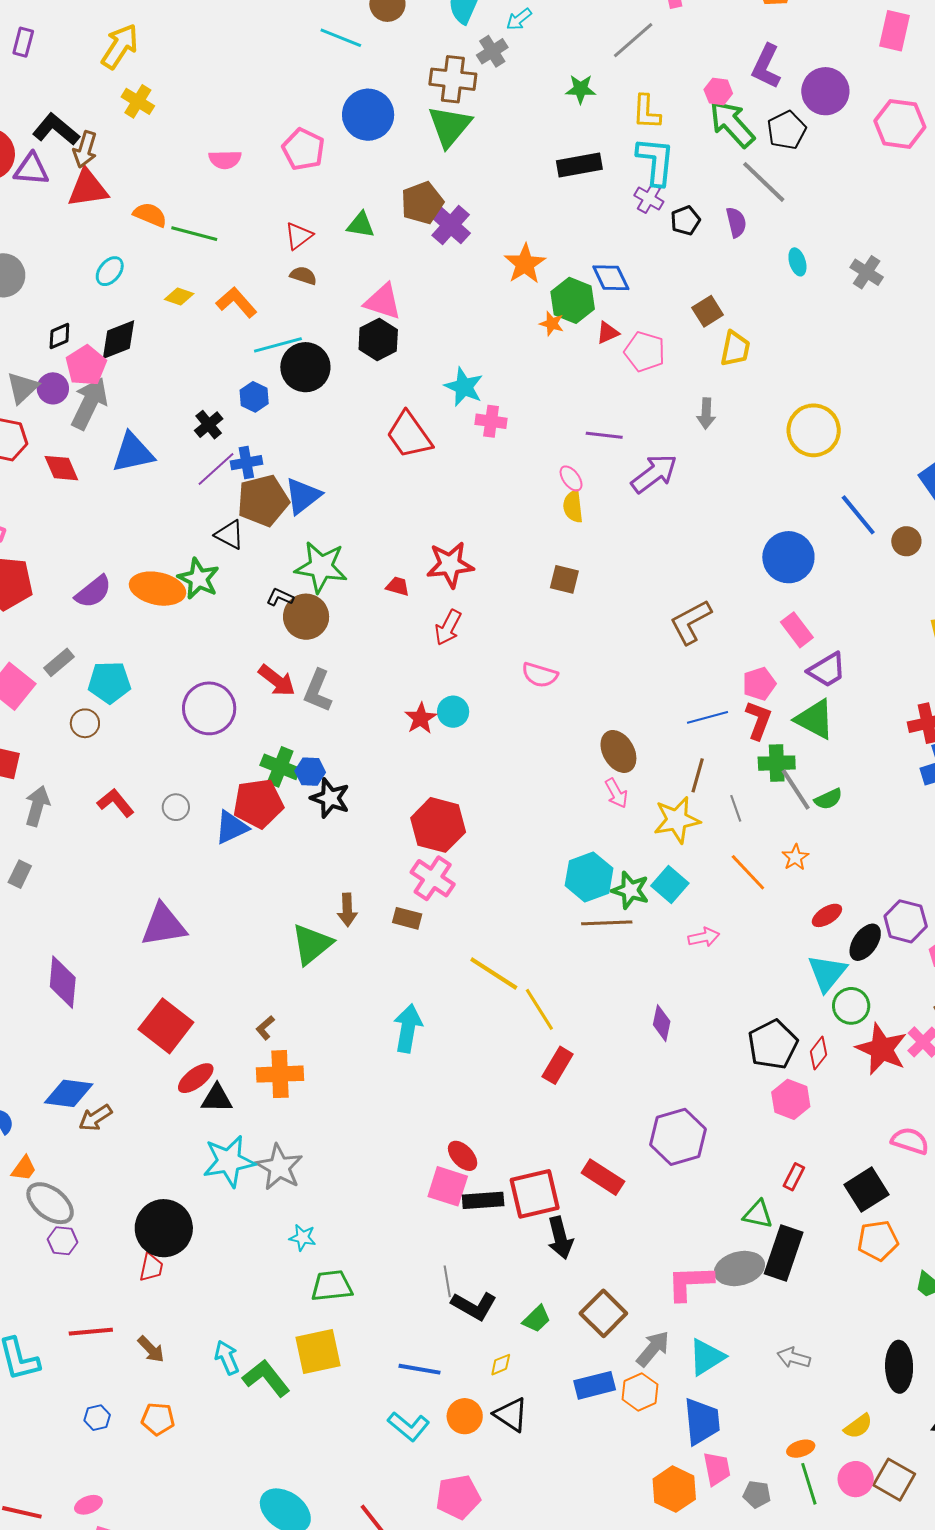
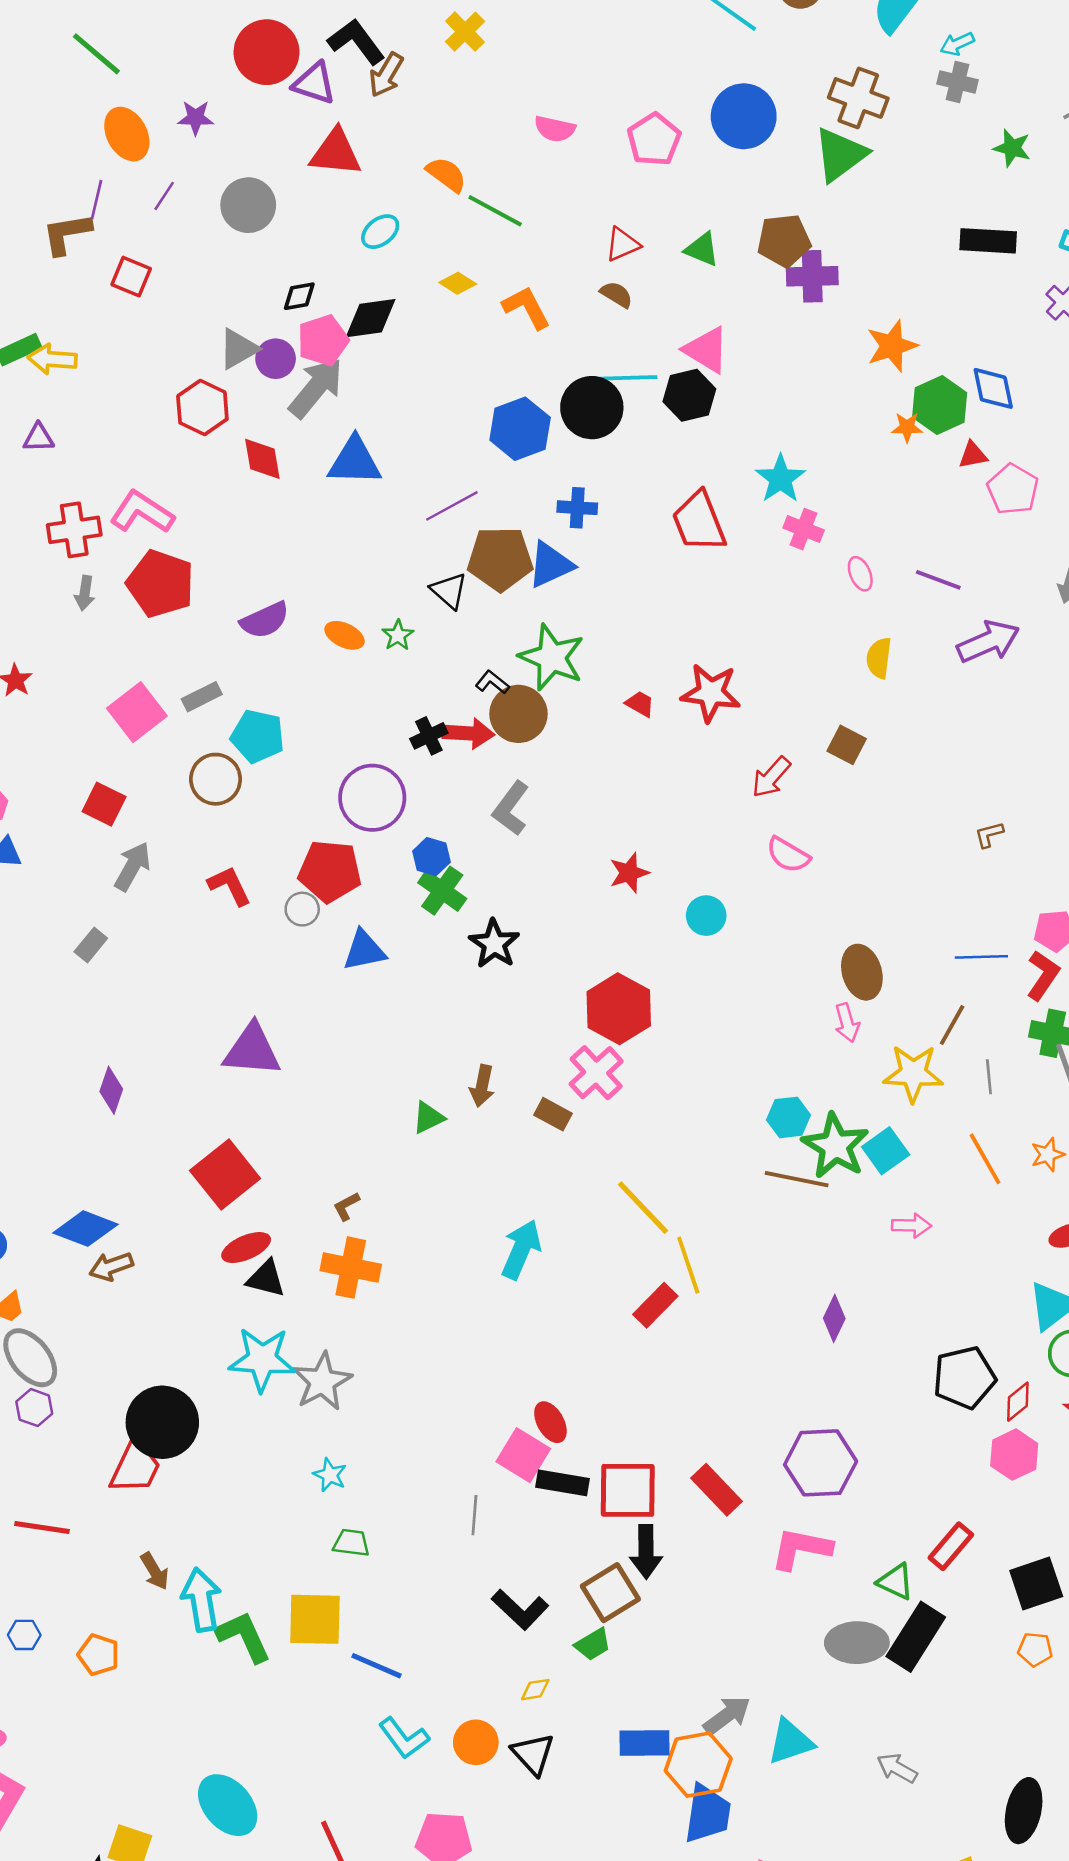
gray cross: (492, 51) -> (957, 82), moved, turned 32
red triangle: (88, 188) -> (336, 153), moved
purple cross: (451, 225) -> (812, 276), turned 33
orange star: (552, 324) -> (907, 427), turned -30
cyan line: (278, 345) -> (626, 378), moved
blue hexagon: (254, 397) -> (520, 429), size x1.6
black cross: (209, 425) -> (429, 736), moved
blue cross: (246, 463) -> (577, 508), moved
pink ellipse: (571, 478) -> (860, 574), moved
green star: (198, 579) -> (398, 635), size x0.6
orange ellipse: (157, 589) -> (345, 635), size x0.6
brown L-shape: (691, 622) -> (989, 835), size x0.5
red arrow: (448, 628) -> (771, 777), moved
red arrow: (277, 680) -> (468, 733), moved, turned -48
cyan circle: (453, 712) -> (706, 916), moved
brown circle: (85, 723) -> (216, 779), size x1.4
blue hexagon: (310, 772) -> (431, 857), moved
red pentagon: (258, 803) -> (330, 871), moved
cyan hexagon: (589, 877) -> (789, 1117), size x0.7
green star: (630, 890) -> (835, 1146), size x1.4
green triangle: (312, 944) -> (428, 1118), size x0.6
purple diamond: (63, 982) -> (111, 1090), size x0.7
red rectangle: (558, 1065) -> (655, 1305), moved
pink hexagon: (791, 1099) -> (1014, 1455), moved
red rectangle: (794, 1177) -> (951, 1546), size x1.4
orange pentagon: (878, 1240) -> (1035, 1649), size x0.7
red trapezoid: (151, 1267) -> (135, 1467), size x1.6
gray line: (447, 1281) -> (474, 1515), moved
pink L-shape: (690, 1283) -> (801, 1549), moved
green trapezoid: (332, 1286) -> (351, 1543), size x0.7
brown square: (603, 1313) -> (610, 1593), moved
brown arrow: (151, 1349) -> (155, 1571), moved
cyan arrow: (227, 1358) -> (201, 1600), size x1.4
blue line: (420, 1369) -> (377, 1666), moved
orange hexagon: (640, 1392) -> (698, 1765), size x1.4
blue trapezoid: (702, 1421) -> (708, 1814), moved

